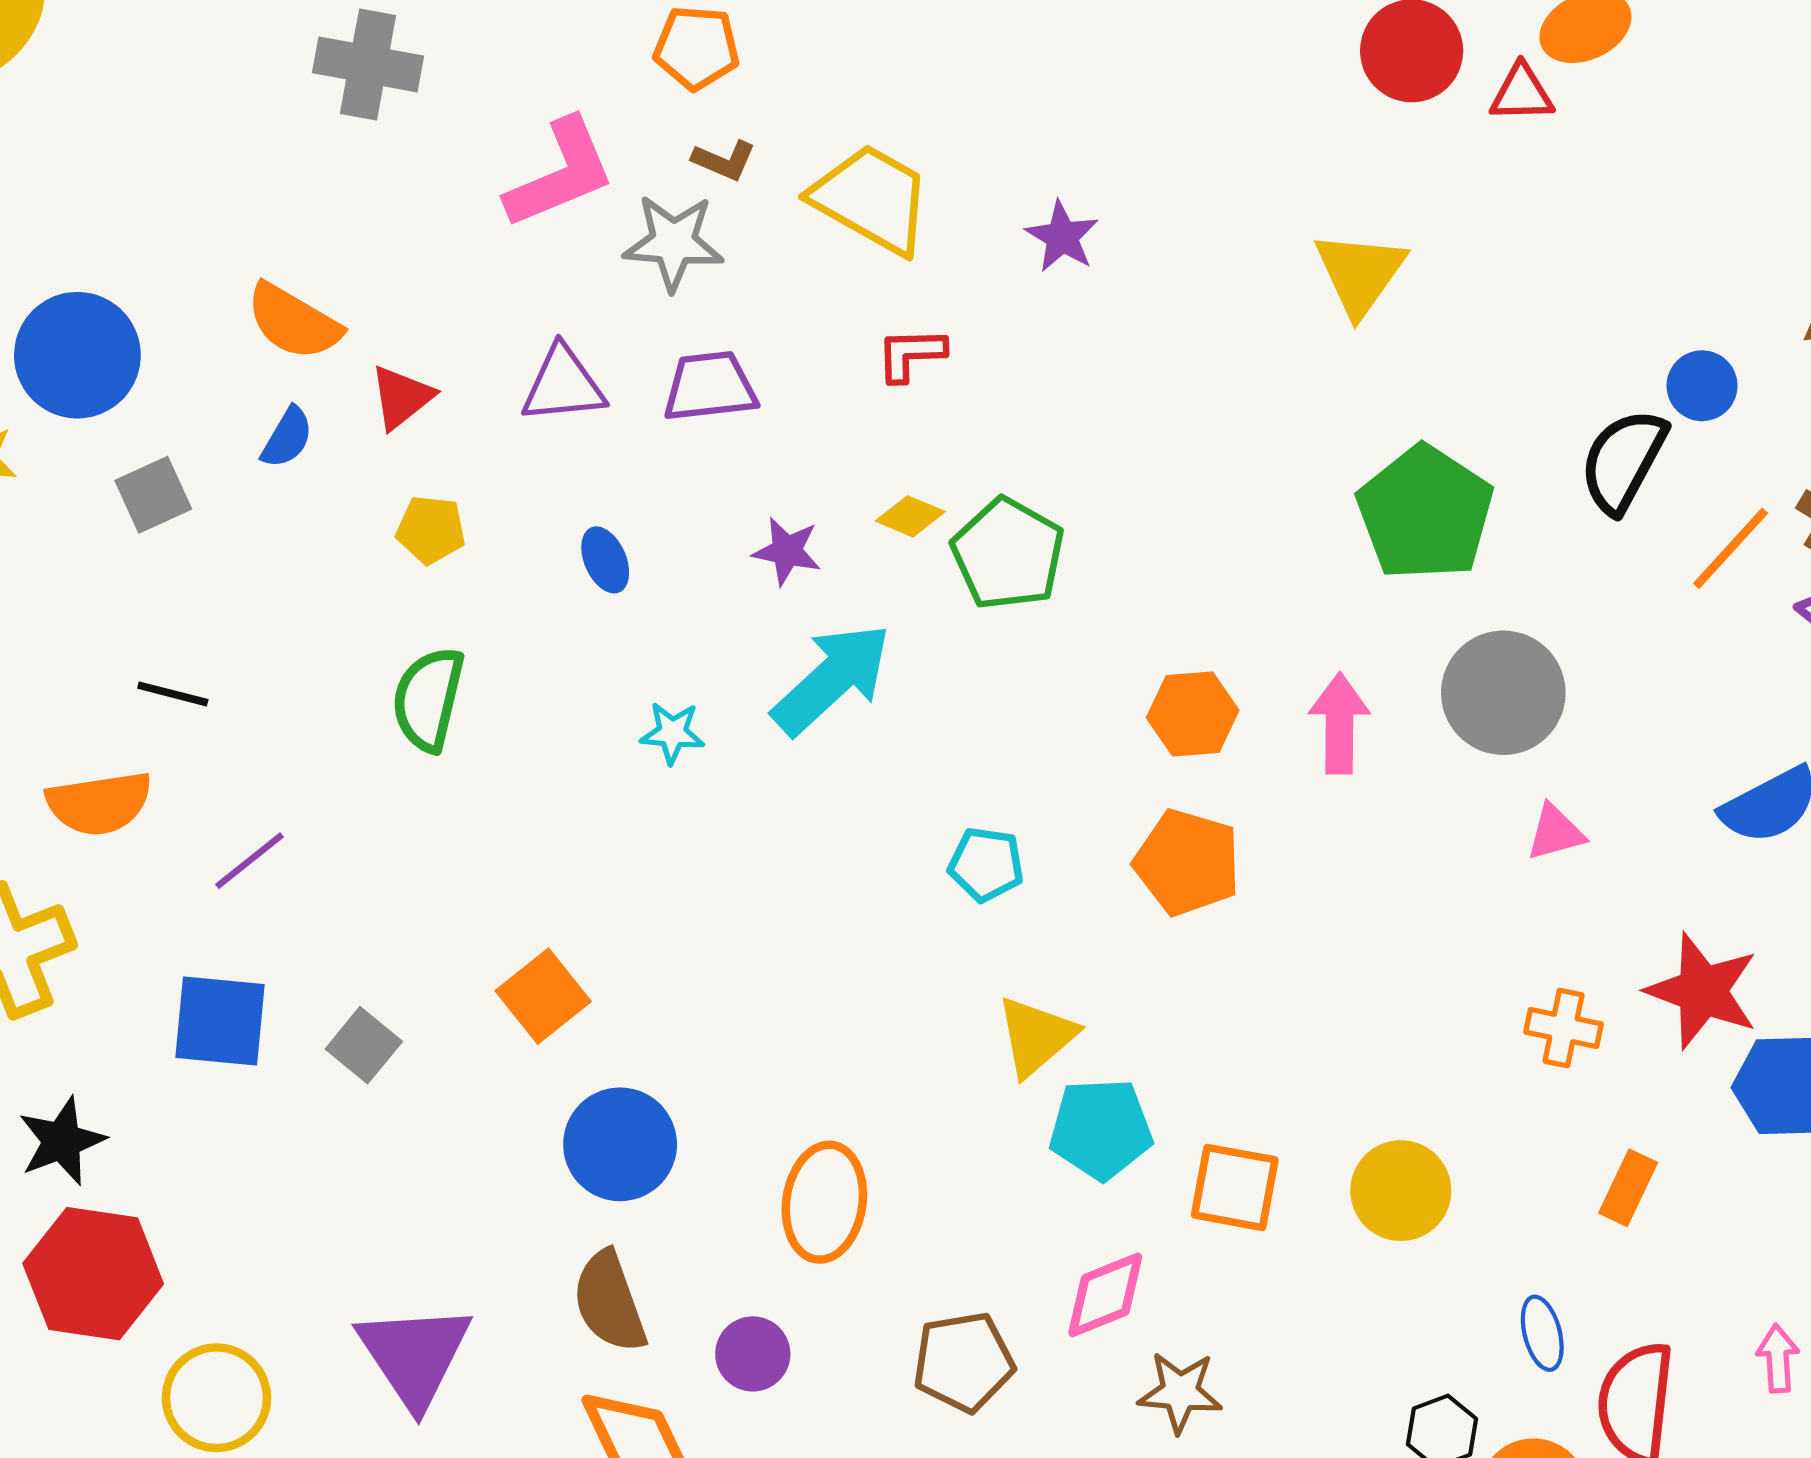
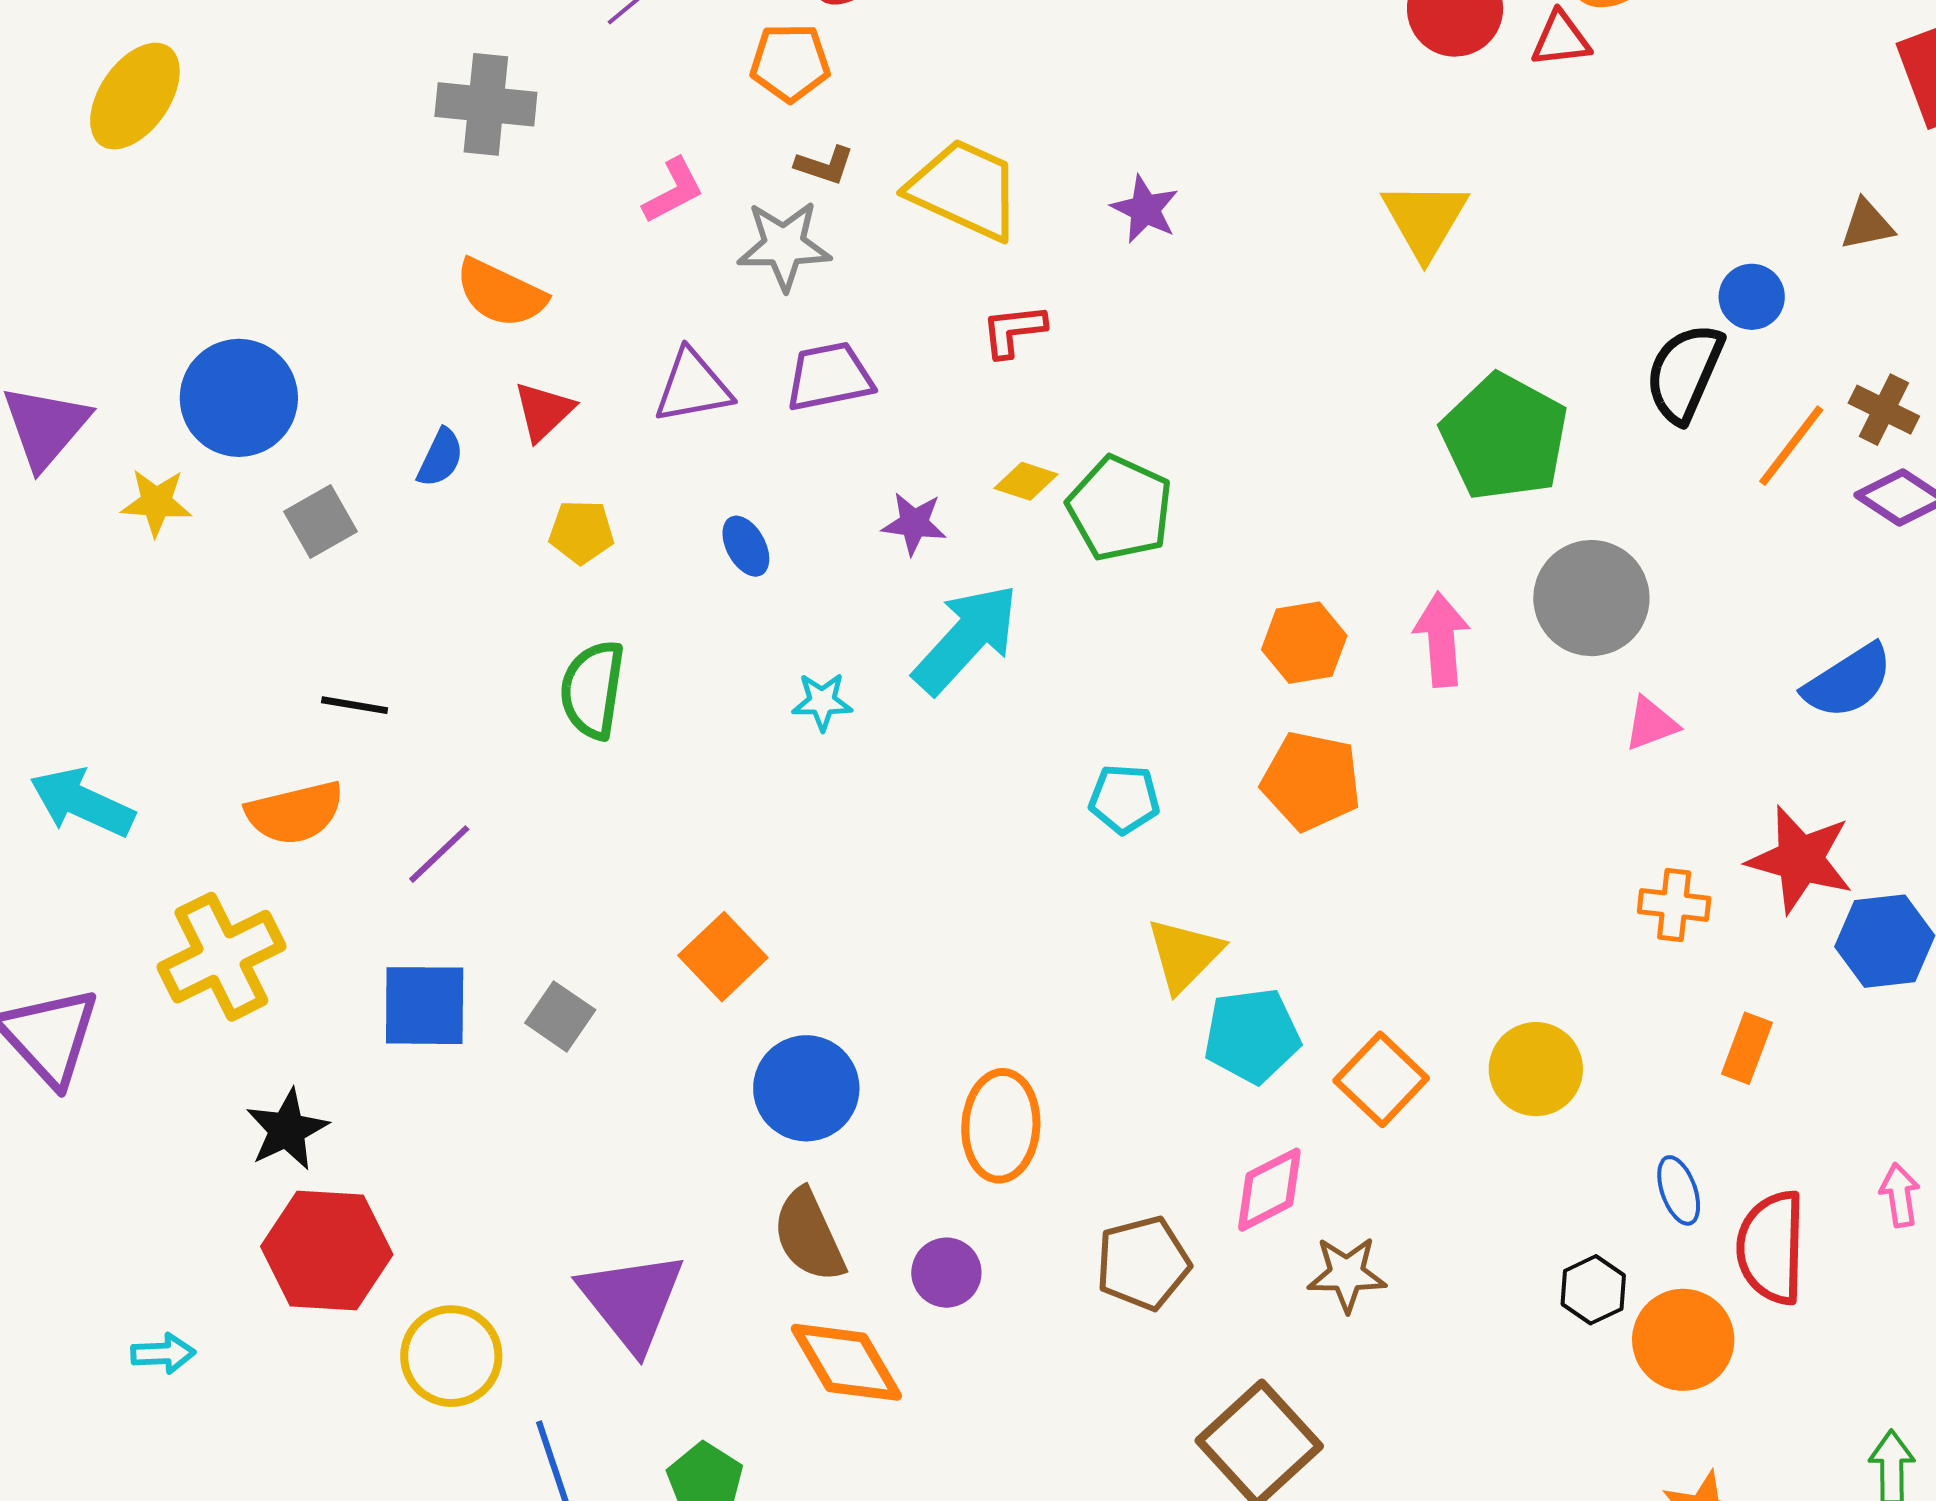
pink L-shape: (560, 174) -> (673, 191), size x0.6
orange semicircle: (294, 322) -> (501, 293), moved
orange square: (1235, 1187) -> (1381, 1079), turned 38

